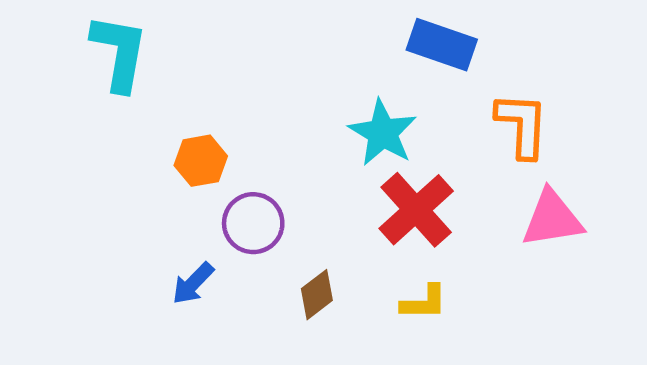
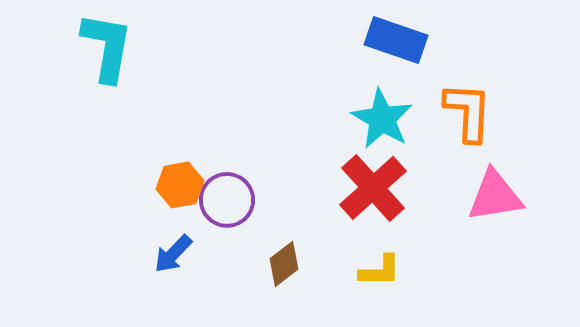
cyan star: (383, 133) -> (382, 119), moved
orange hexagon: (201, 161) -> (180, 185), moved

